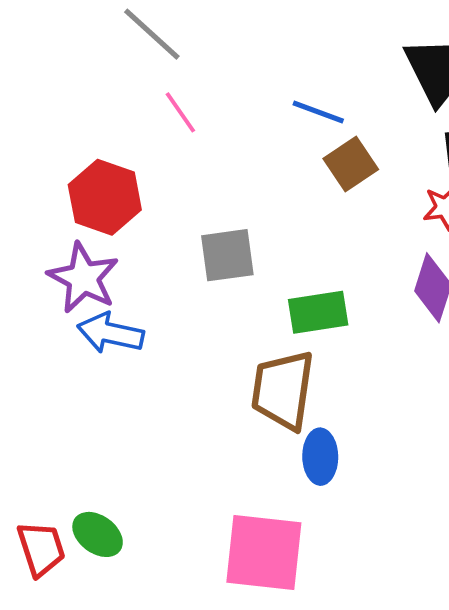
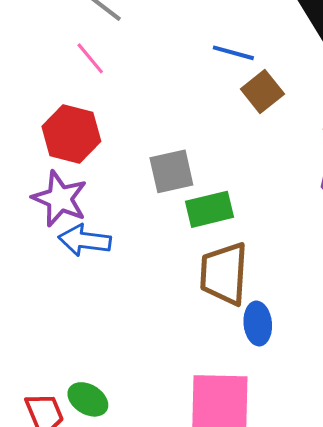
pink line: (180, 112) -> (90, 58), moved
green rectangle: (318, 312) -> (210, 209), moved

